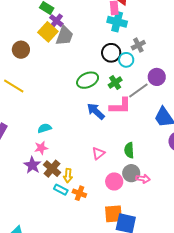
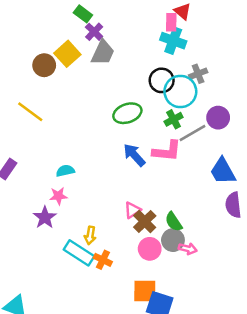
yellow square: (48, 32) -> (67, 54), moved
cyan circle: (126, 60) -> (180, 91), size x1.6
green cross: (115, 83) -> (174, 119), moved
green semicircle: (129, 150) -> (174, 222), moved, turned -35
brown cross: (52, 169) -> (145, 221), moved
cyan rectangle: (61, 190) -> (79, 253), size x1.6

